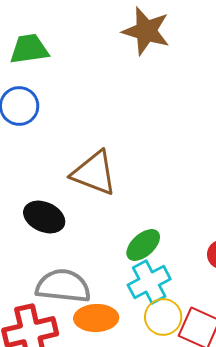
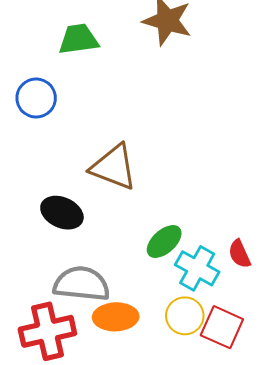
green trapezoid: (29, 49) -> (78, 39), moved
cyan cross: (149, 282) -> (197, 268), moved, turned -33

